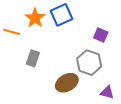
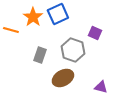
gray rectangle: (33, 58) -> (40, 55), moved
gray hexagon: (89, 63) -> (73, 50), moved

